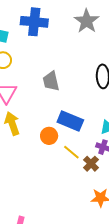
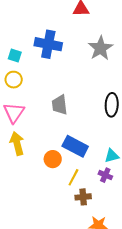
yellow line: (71, 152) -> (73, 177), turned 72
brown cross: (91, 164) -> (83, 197), moved, turned 35

